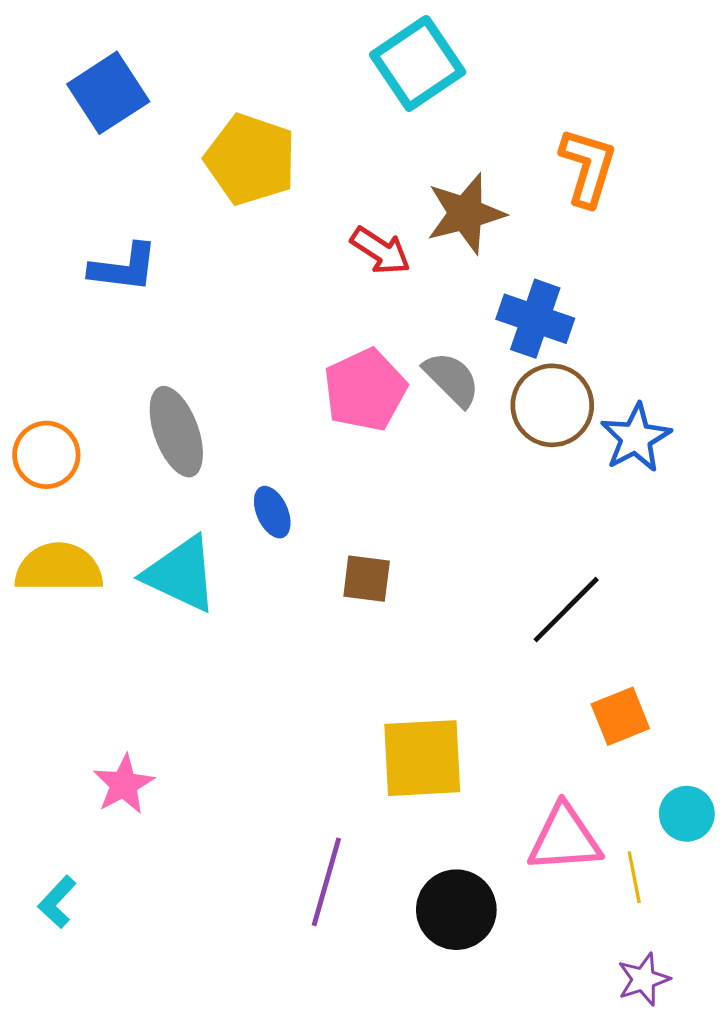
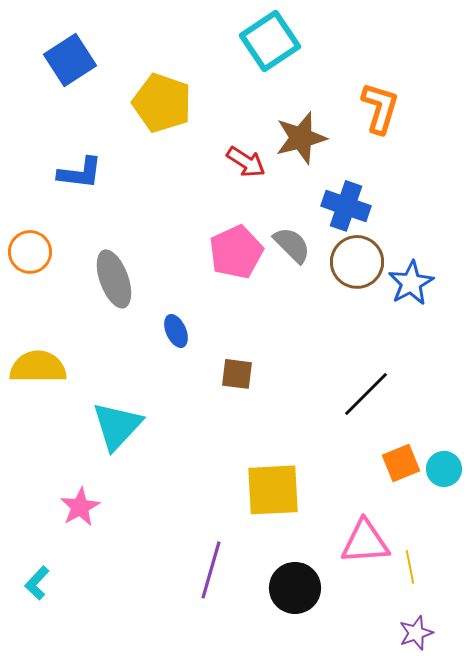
orange circle: (46, 455) -> (30, 252), moved
cyan triangle: (181, 574) -> (117, 426), moved, turned 48
cyan circle: (687, 814) -> (444, 469), moved

